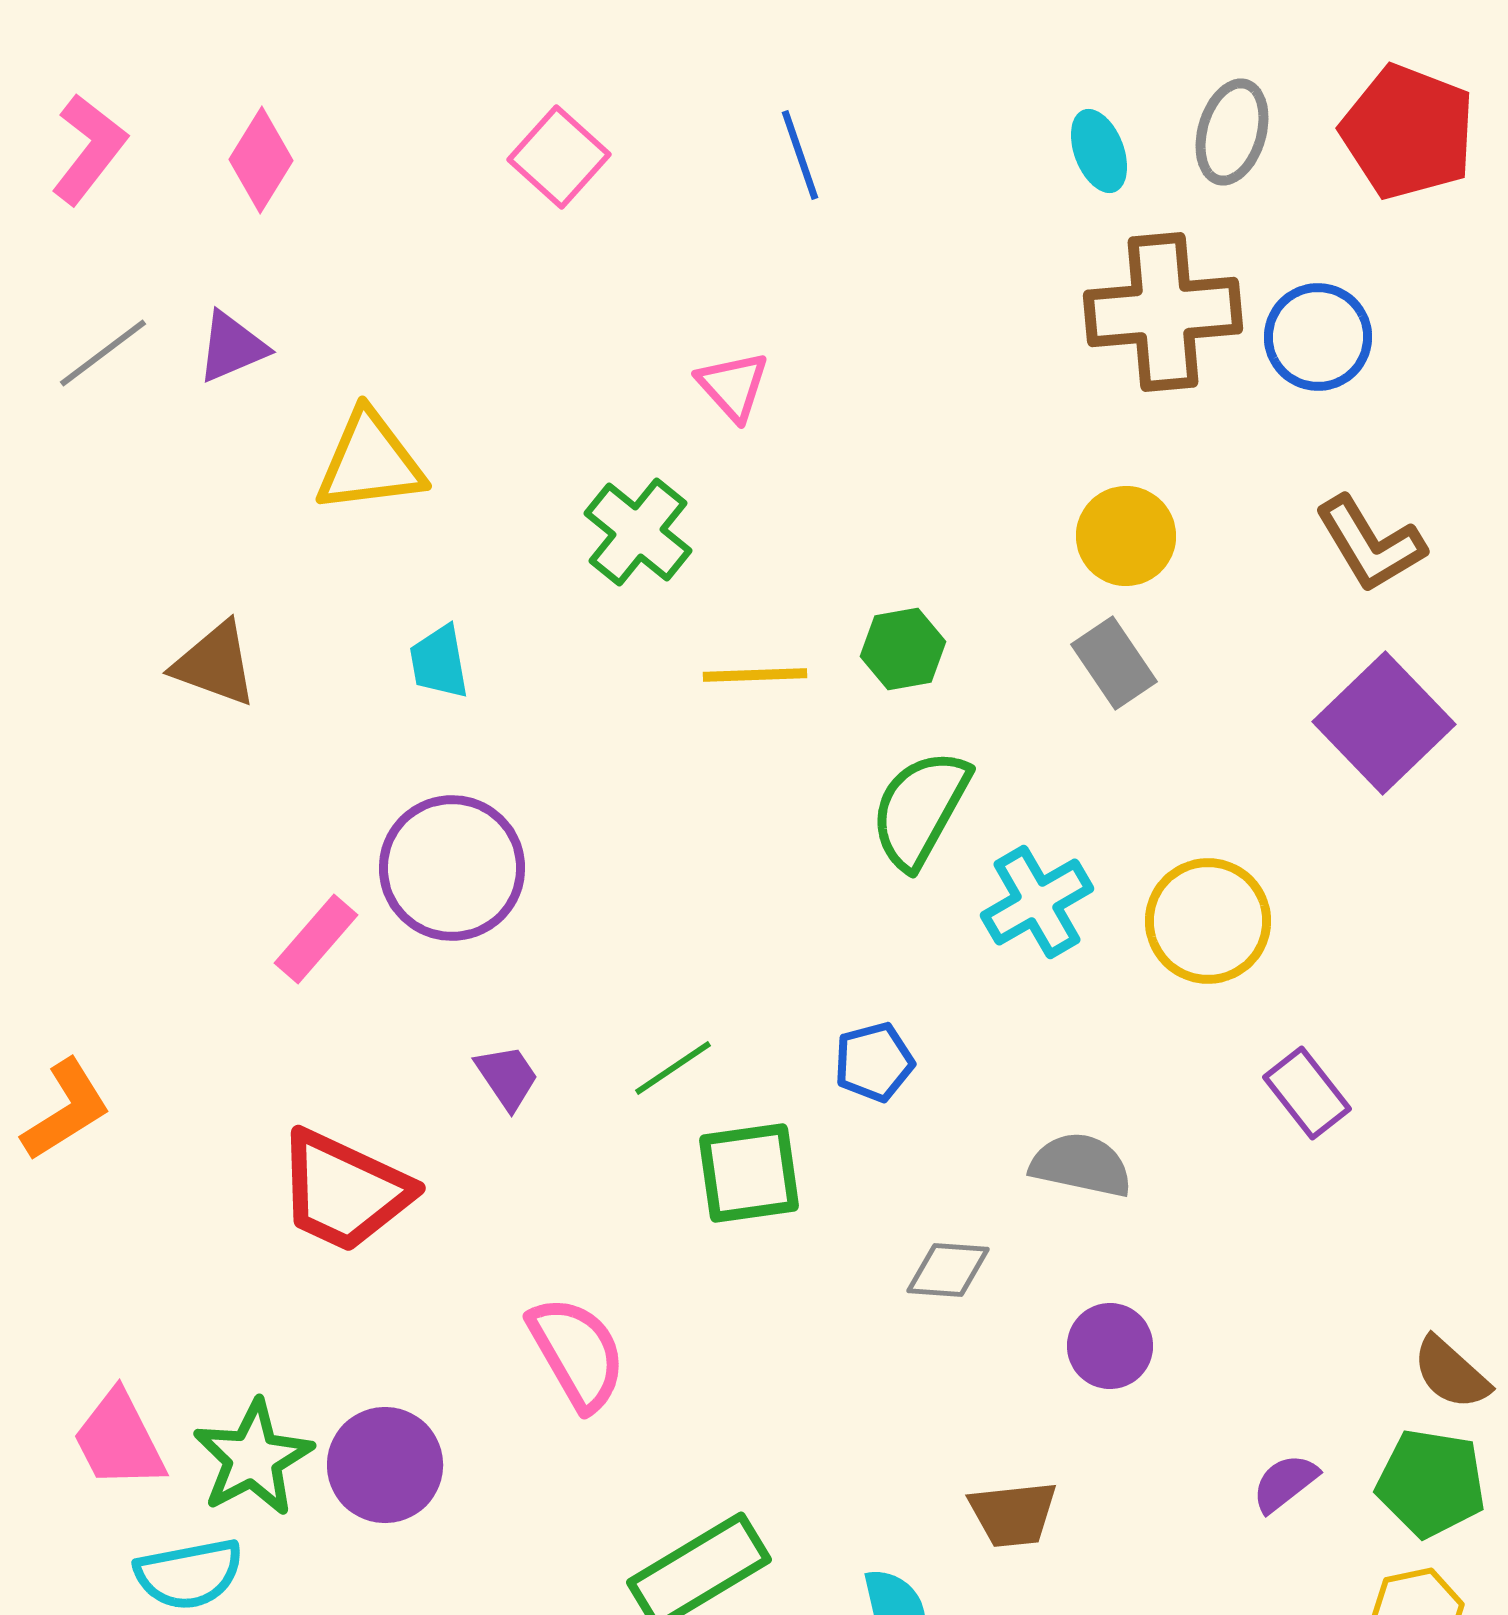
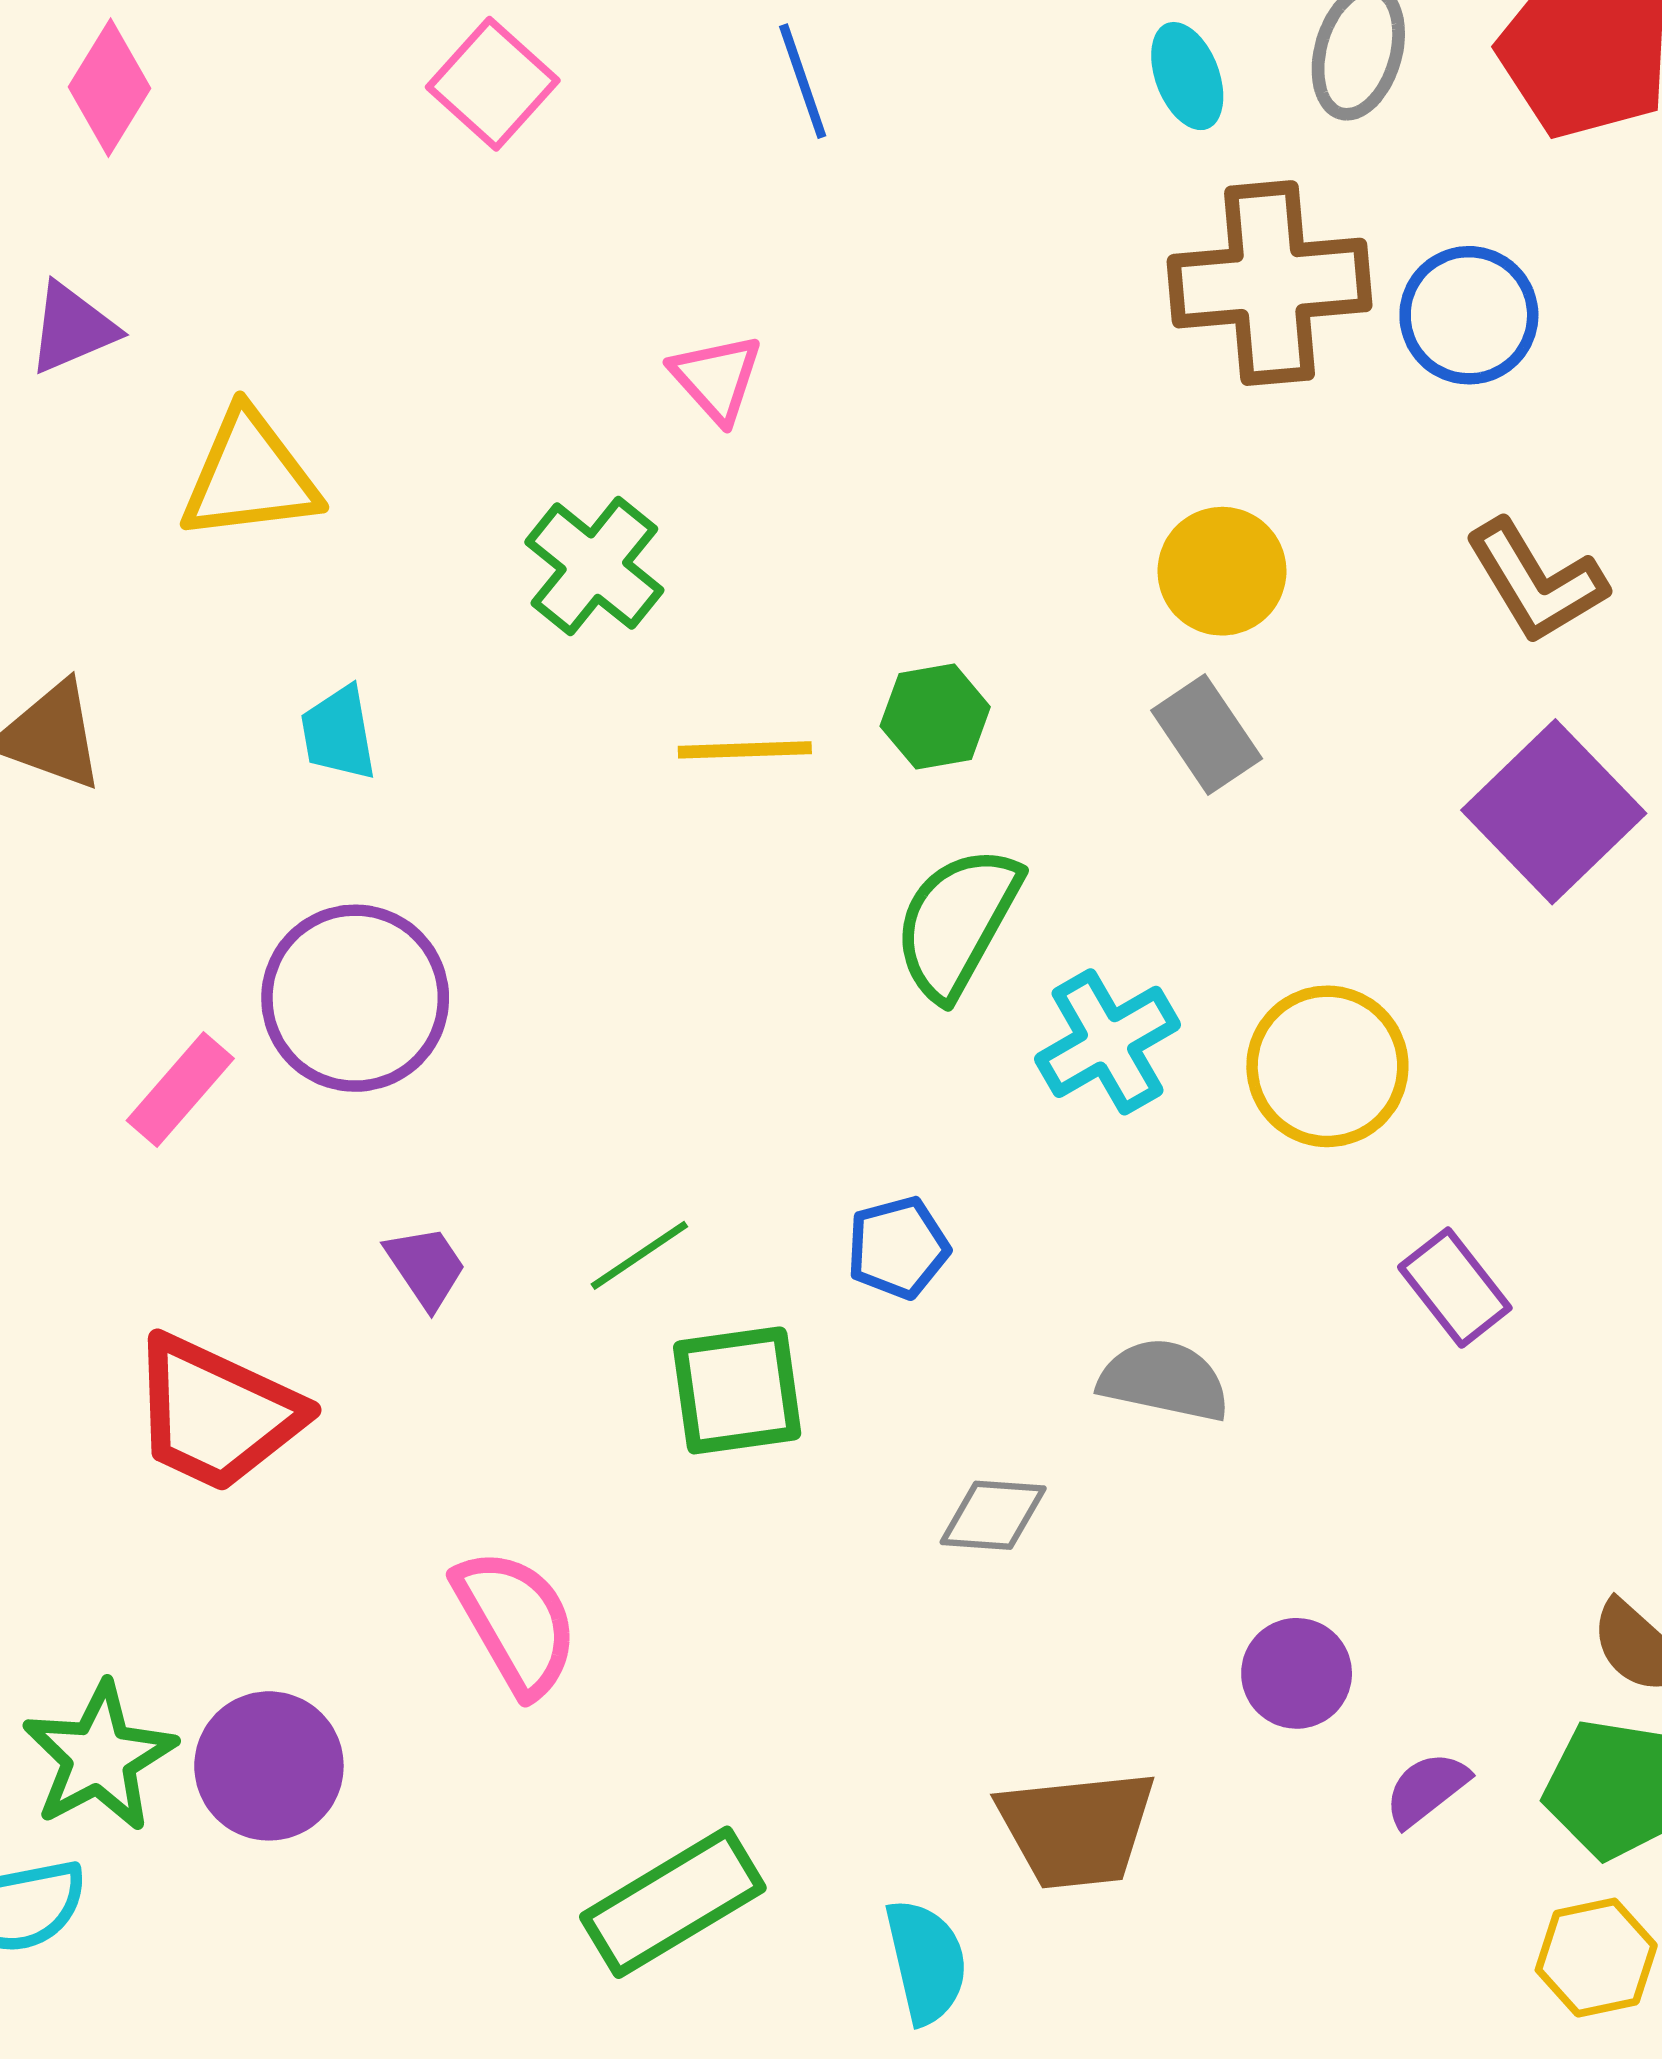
purple circle: (1110, 1346) -> (1297, 1673), moved
brown trapezoid: (1013, 1514) -> (1077, 1829), size x1.4

